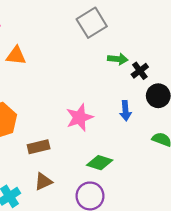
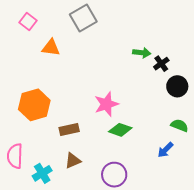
gray square: (92, 23) -> (83, 18), moved
blue arrow: (125, 111) -> (165, 150), moved, turned 48
green diamond: (100, 163) -> (120, 130), moved

